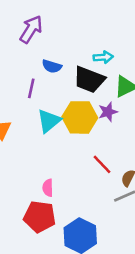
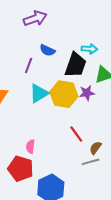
purple arrow: (31, 29) -> (35, 18), turned 30
black trapezoid: (89, 79) -> (76, 65), turned -100

